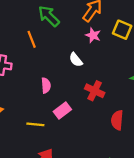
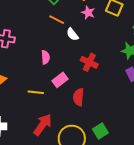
orange line: (32, 39) -> (57, 20), moved, turned -42
red semicircle: (117, 120) -> (78, 97), moved

